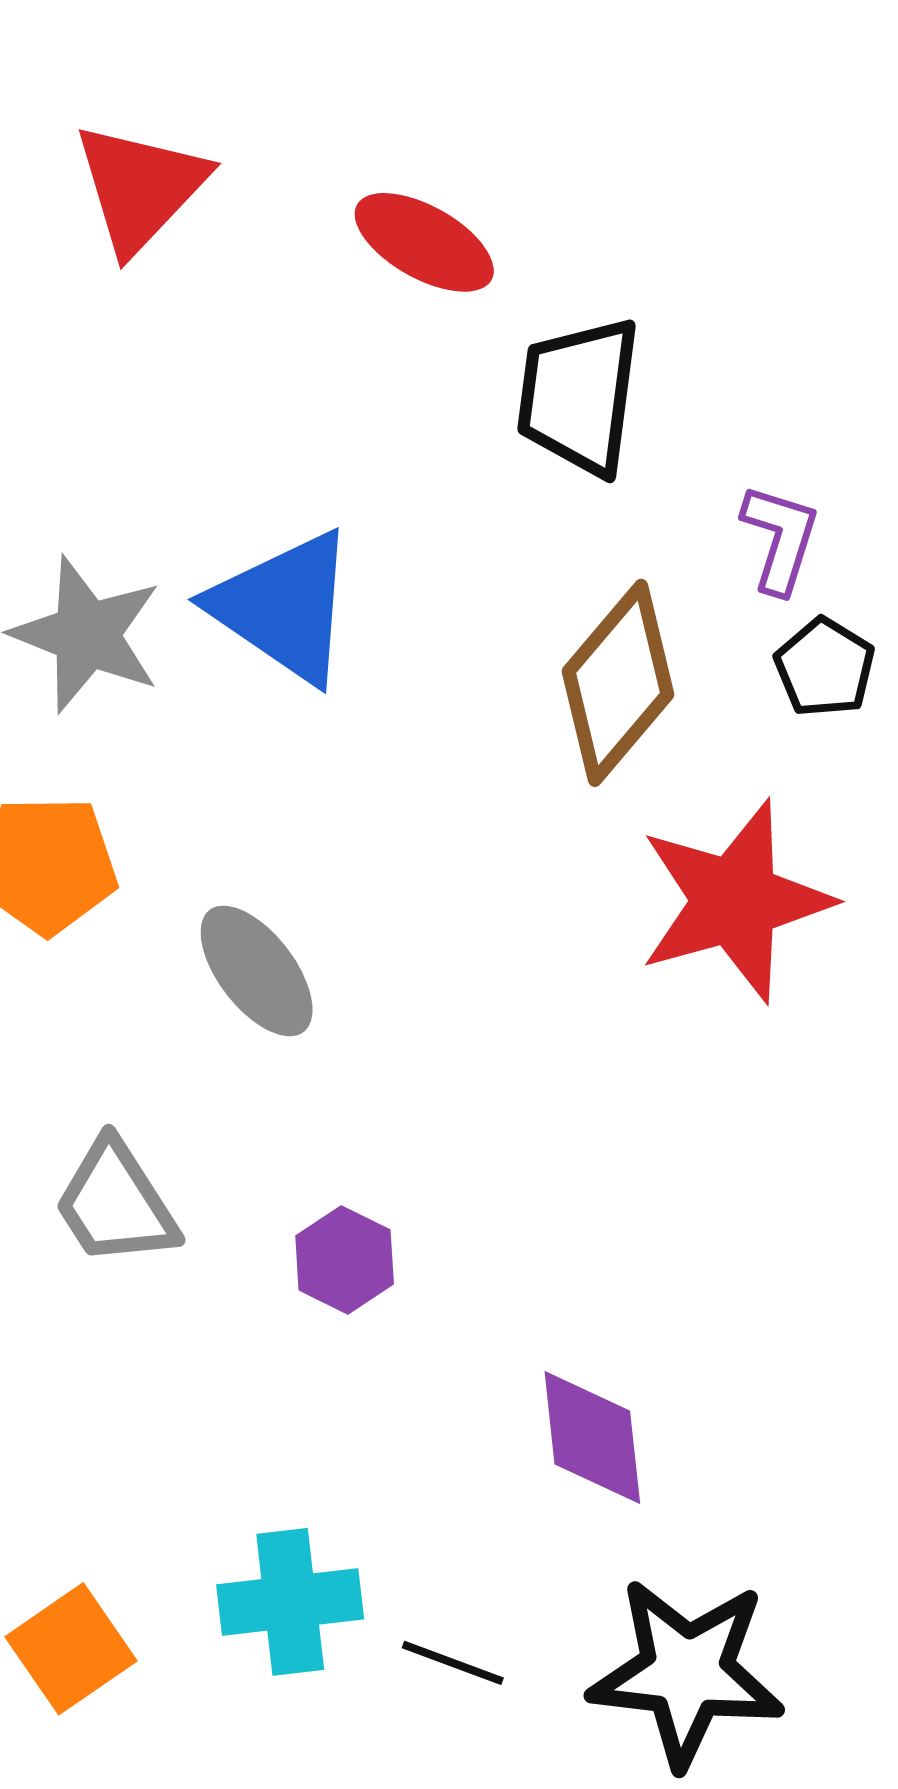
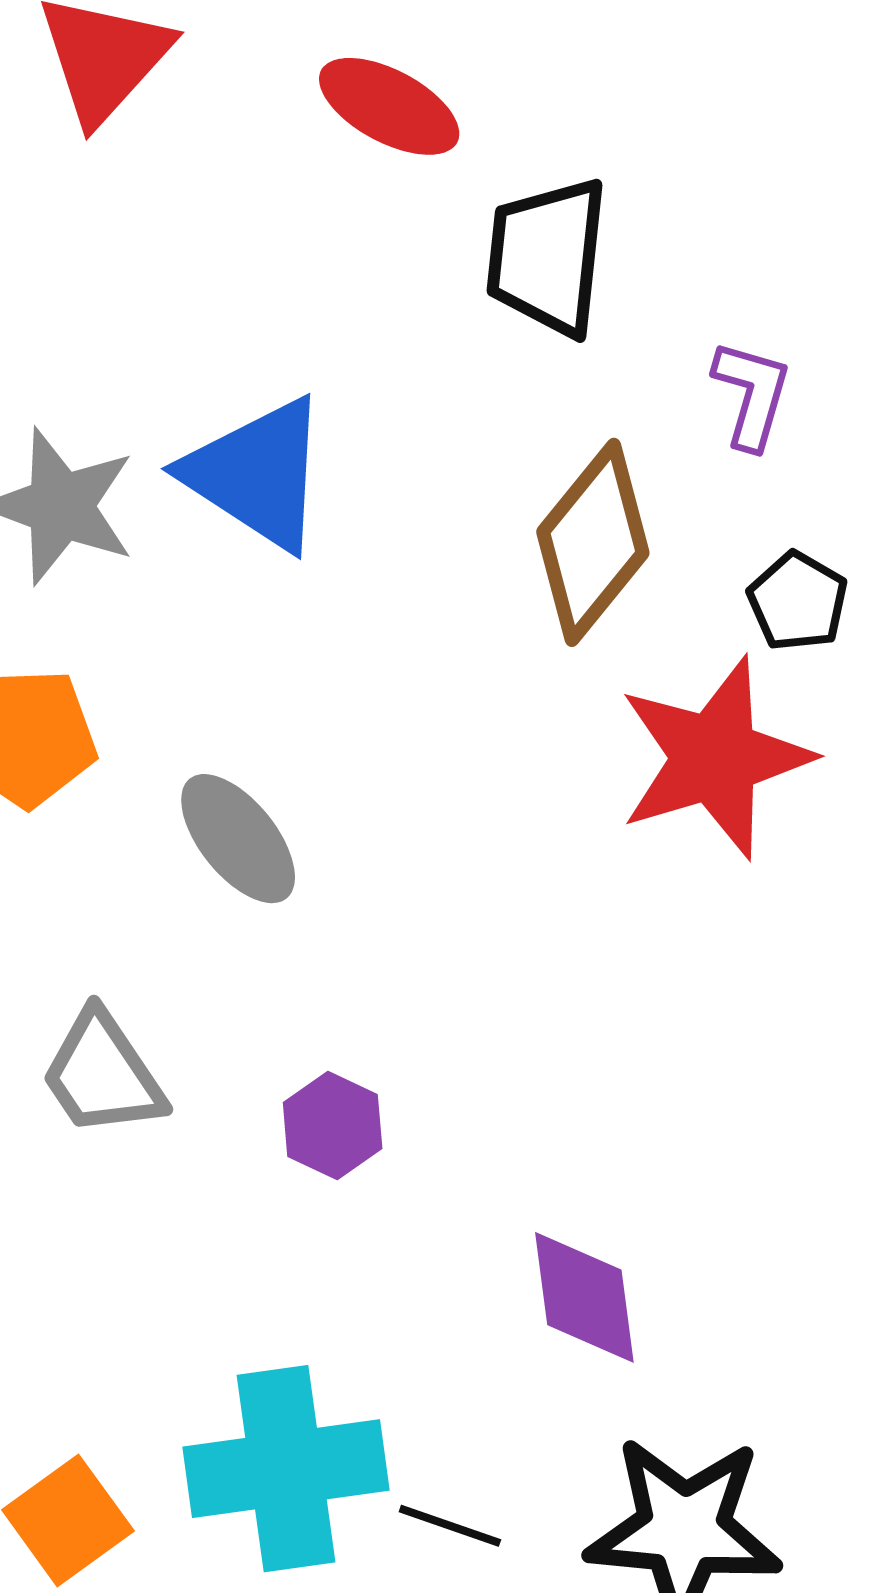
black pentagon: (825, 668) -> (798, 601), moved
cyan cross: (290, 1602) -> (286, 1469), size x1.4

